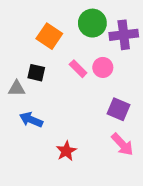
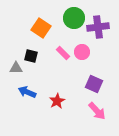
red star: (66, 151) -> (57, 101), moved

